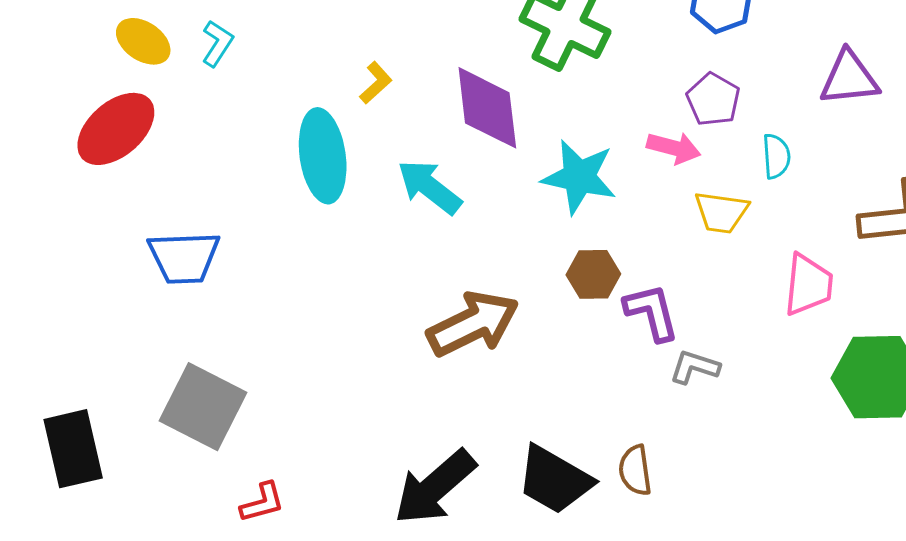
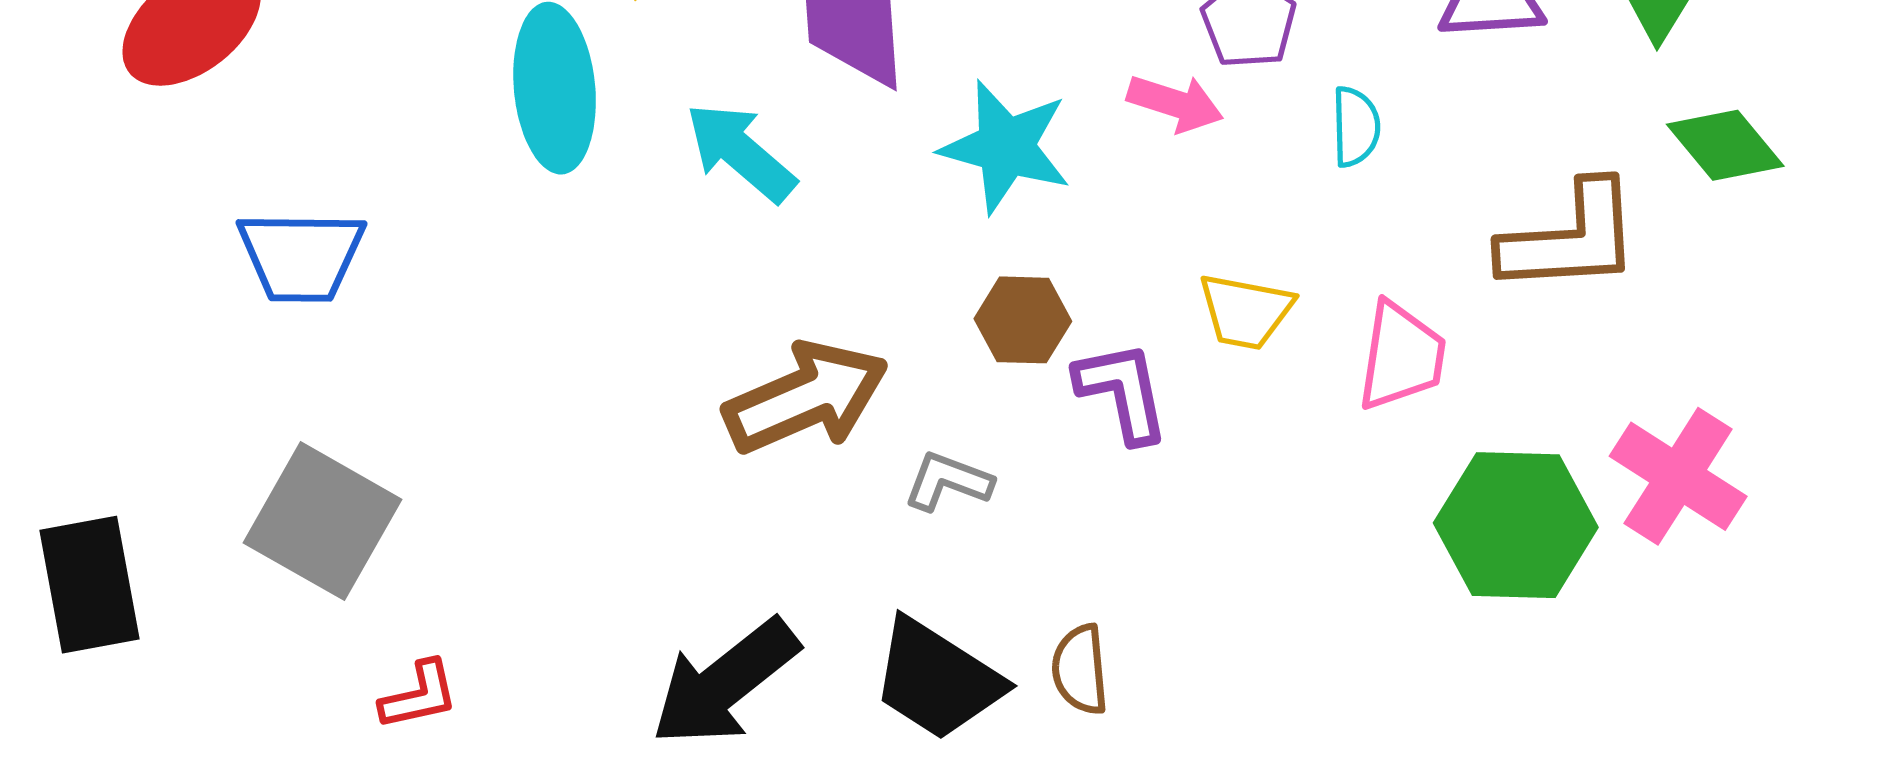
yellow trapezoid: (721, 212) -> (1246, 311), moved
gray L-shape: (695, 367) -> (948, 481), moved

